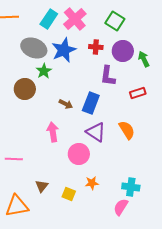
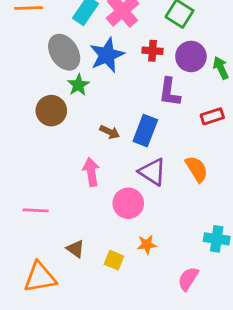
gray ellipse: (34, 48) -> (64, 52), turned 35
brown triangle: (42, 186) -> (76, 249), turned -32
cyan cross: (131, 187) -> (217, 239), moved

